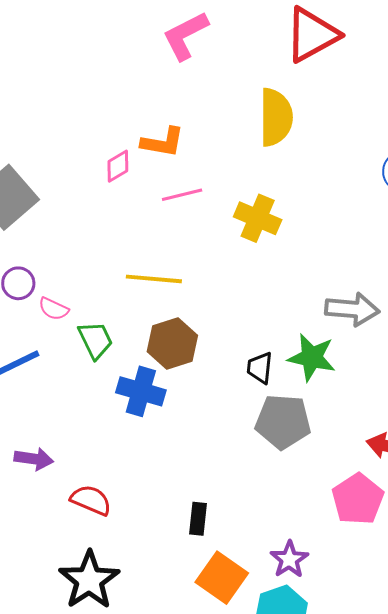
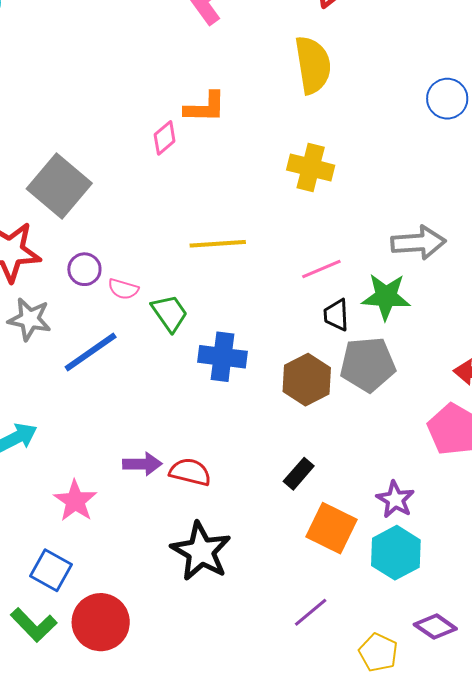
pink line: (182, 195) -> (321, 269), moved
brown hexagon: (172, 343) -> (307, 380), moved
purple arrow: (34, 459) -> (142, 464), moved
black rectangle: (198, 519) -> (299, 474), turned 44

